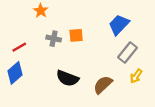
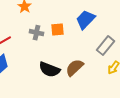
blue trapezoid: (119, 25) -> (85, 20), moved
brown semicircle: (103, 85) -> (74, 68), moved

